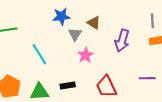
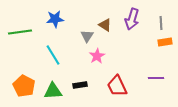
blue star: (61, 16) -> (55, 19), moved
purple arrow: (122, 41) -> (132, 19), moved

